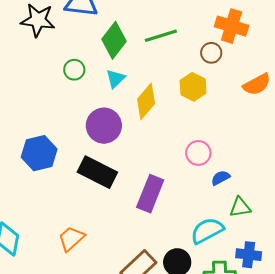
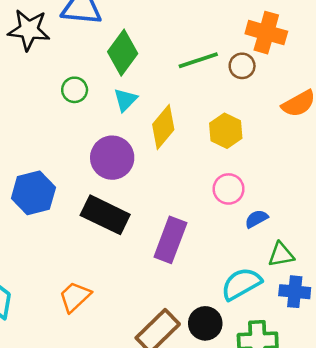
green line: (161, 36) -> (198, 60), moved
yellow hexagon: (193, 87) -> (226, 131), moved
blue cross: (249, 255) -> (295, 292), moved

